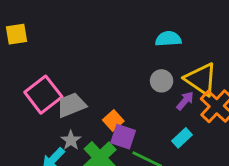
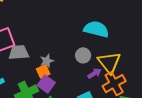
cyan semicircle: (168, 39) -> (96, 29), size x1.4
gray star: (71, 140) -> (47, 61), moved

